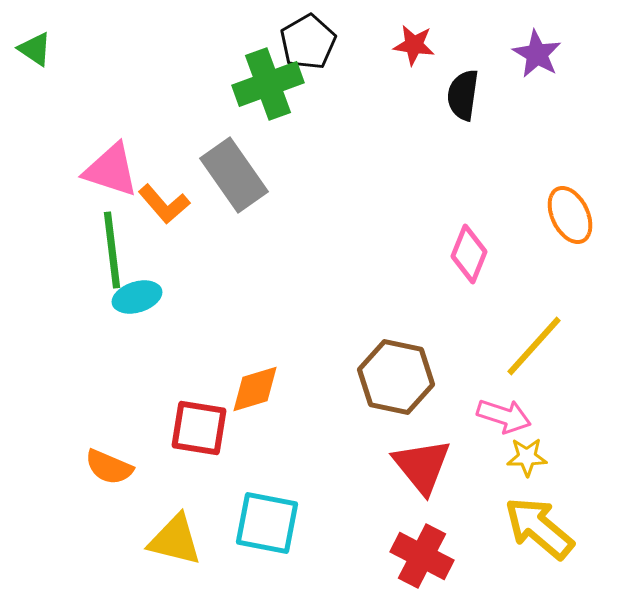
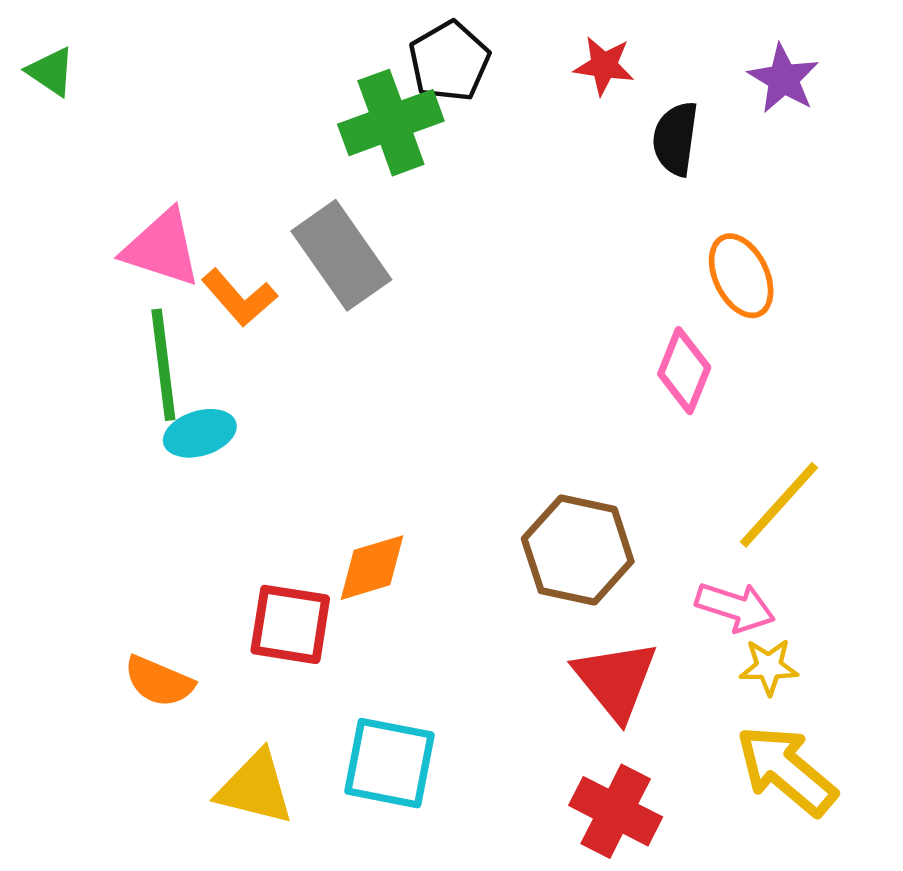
orange ellipse: (570, 215) -> (741, 276), moved

